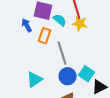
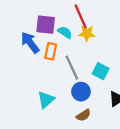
blue arrow: (27, 25) -> (30, 43), size x1.5
cyan square: (87, 74) -> (101, 71), moved

